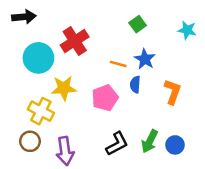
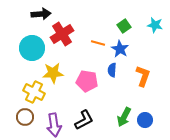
black arrow: (24, 17) -> (41, 14), moved
green square: (138, 24) -> (124, 26), moved
orange line: (118, 64) -> (98, 43), moved
pink pentagon: (105, 98) -> (87, 81), turned 30
black L-shape: (117, 144) -> (84, 120), moved

